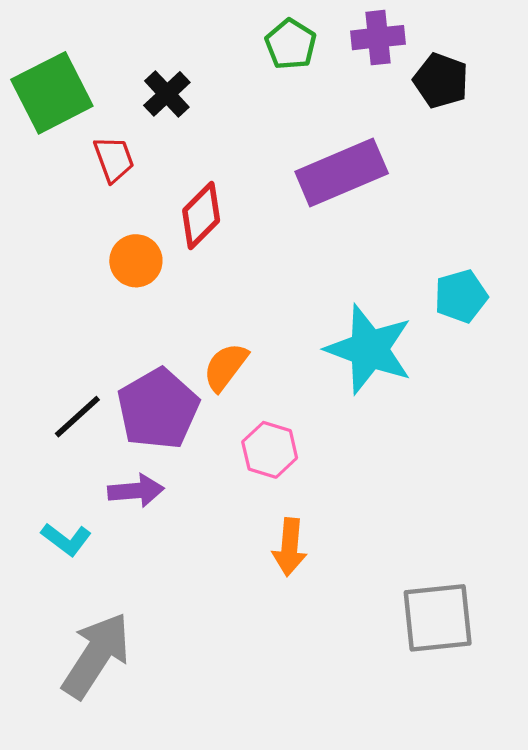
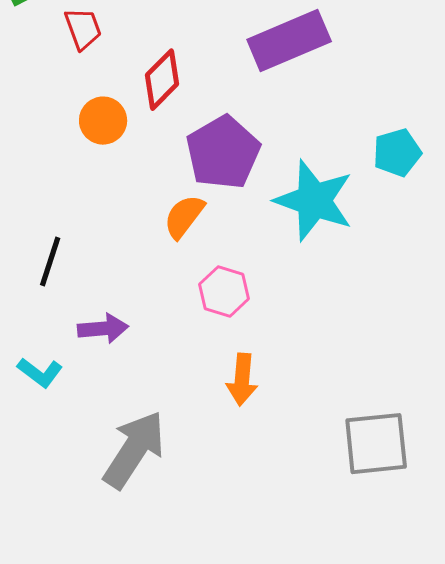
purple pentagon: (158, 409) -> (223, 153), moved
black line: (77, 417) -> (50, 262), turned -30
gray arrow: (96, 655) -> (134, 450), moved

